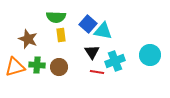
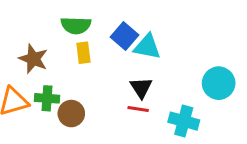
black triangle: (92, 52) -> (141, 88), moved
cyan cross: (115, 61) -> (184, 121), moved, turned 36
brown circle: (59, 67) -> (71, 114), moved

